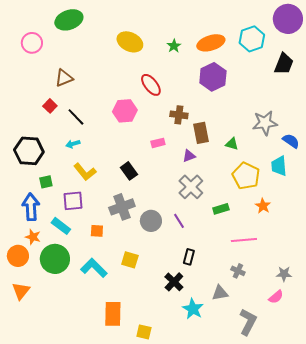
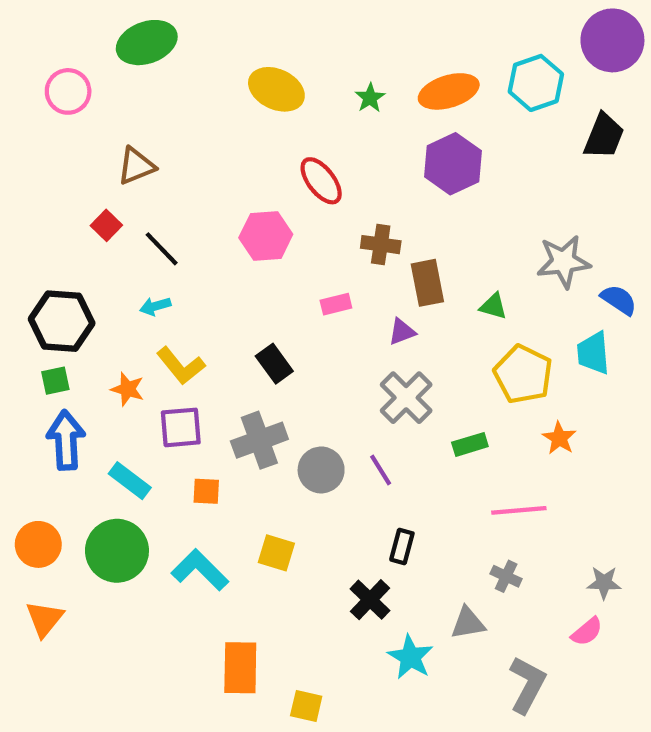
green square: (46, 182) -> (55, 381), moved
purple square: (73, 201) -> (181, 427), moved
orange star: (33, 237) -> (128, 389), moved

